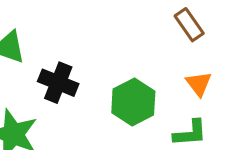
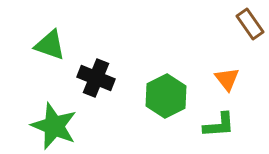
brown rectangle: (189, 25) -> (250, 24), moved

